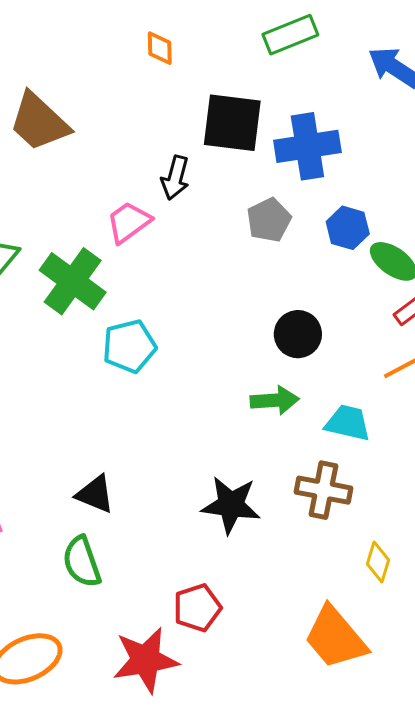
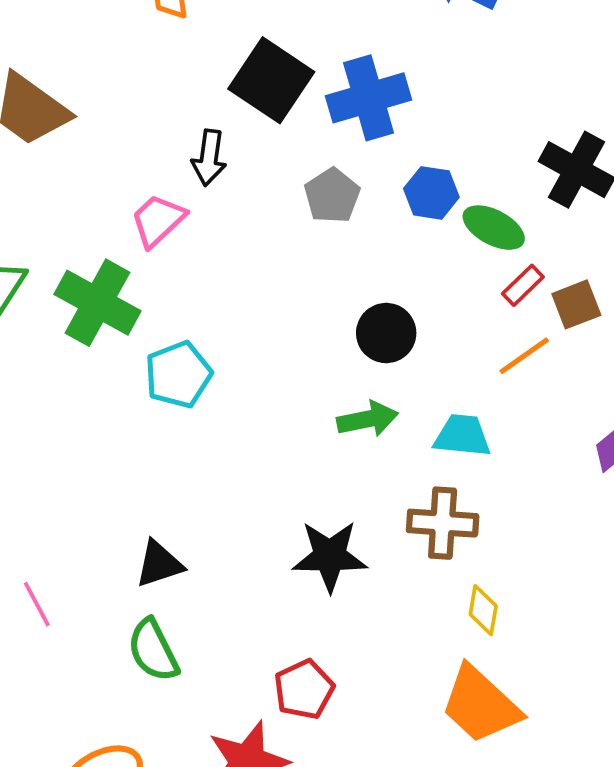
black square: (232, 123) -> (271, 80), turned 34
black triangle: (95, 494) -> (159, 564), turned -33
yellow diamond: (378, 562) -> (483, 610), moved

